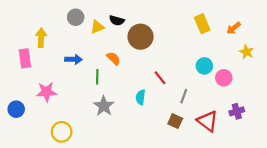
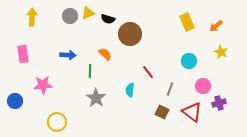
yellow triangle: (97, 27) -> (88, 13), moved
yellow arrow: (41, 38) -> (32, 17), moved
yellow star: (247, 52) -> (221, 52), moved
pink circle: (224, 78) -> (203, 86), moved

